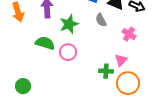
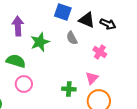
pink circle: (68, 52) -> (24, 84), moved
green cross: (106, 71) -> (69, 89), moved

